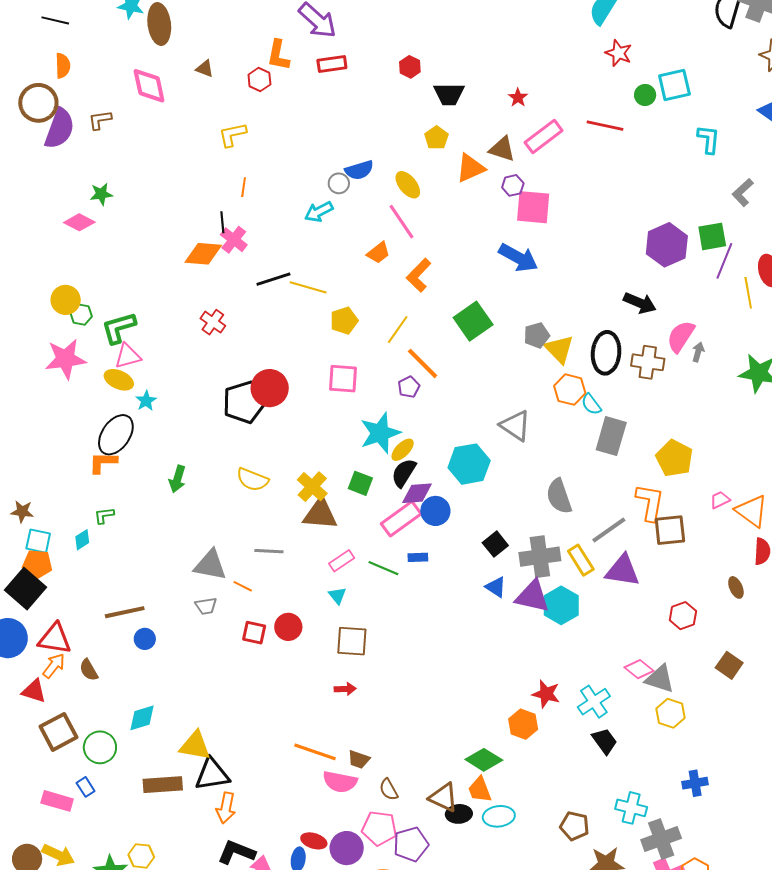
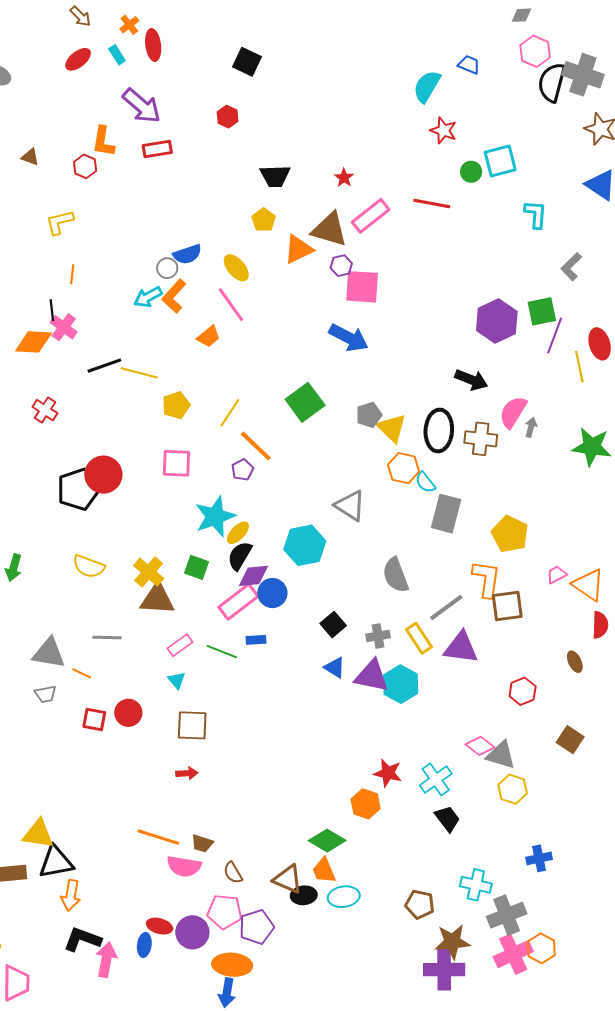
red hexagon: (410, 67) -> (228, 117), moved
brown triangle: (502, 149) -> (330, 230), size x1.4
orange L-shape: (419, 275) -> (174, 296), moved
gray cross: (540, 557) -> (378, 636), size x0.6

